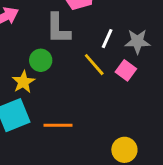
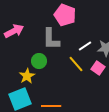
white line: (107, 39) -> (85, 46), turned 32

